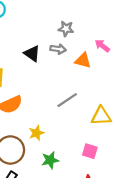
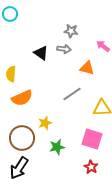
orange triangle: (83, 60) -> (87, 68), moved
pink square: (90, 151) -> (92, 139), size x1.5

